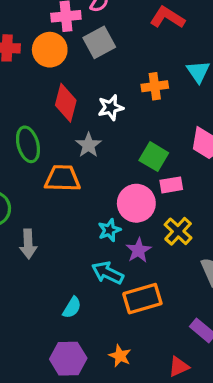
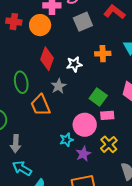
gray square: (99, 42) -> (83, 22), moved
orange trapezoid: (62, 178) -> (41, 105), turned -120
cyan arrow: (108, 273) -> (22, 168), moved

